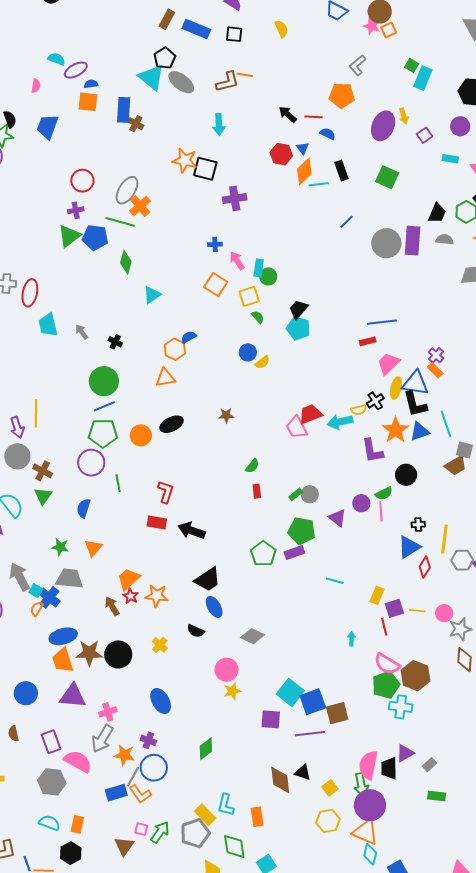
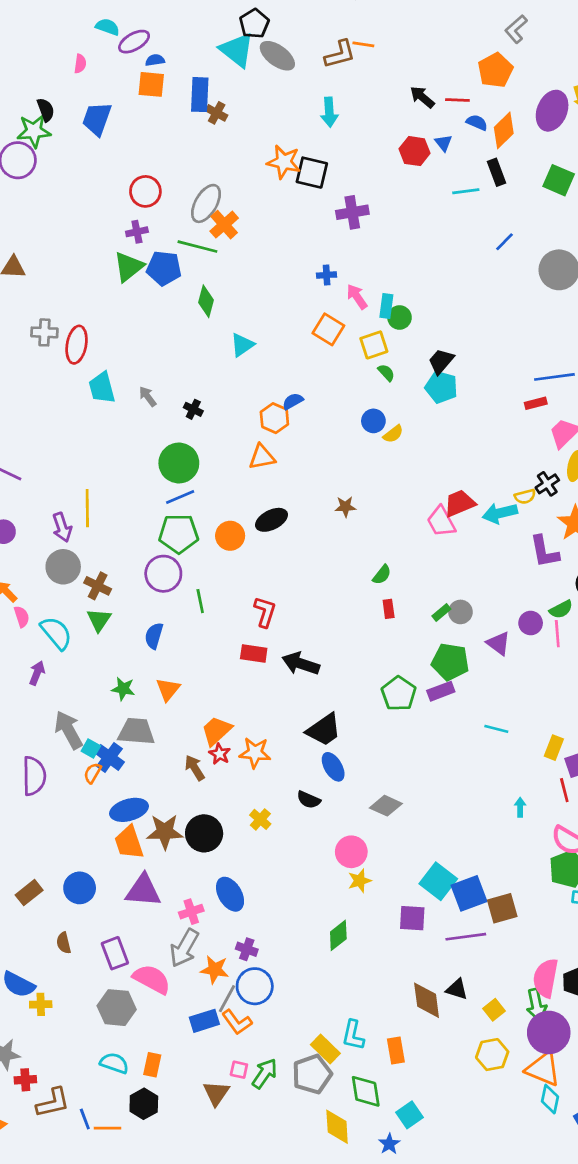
orange pentagon: (342, 95) -> (495, 70), turned -30
orange diamond: (304, 171) -> (504, 130), moved
blue ellipse: (161, 701) -> (230, 894), moved
green diamond: (206, 749) -> (338, 935), moved

